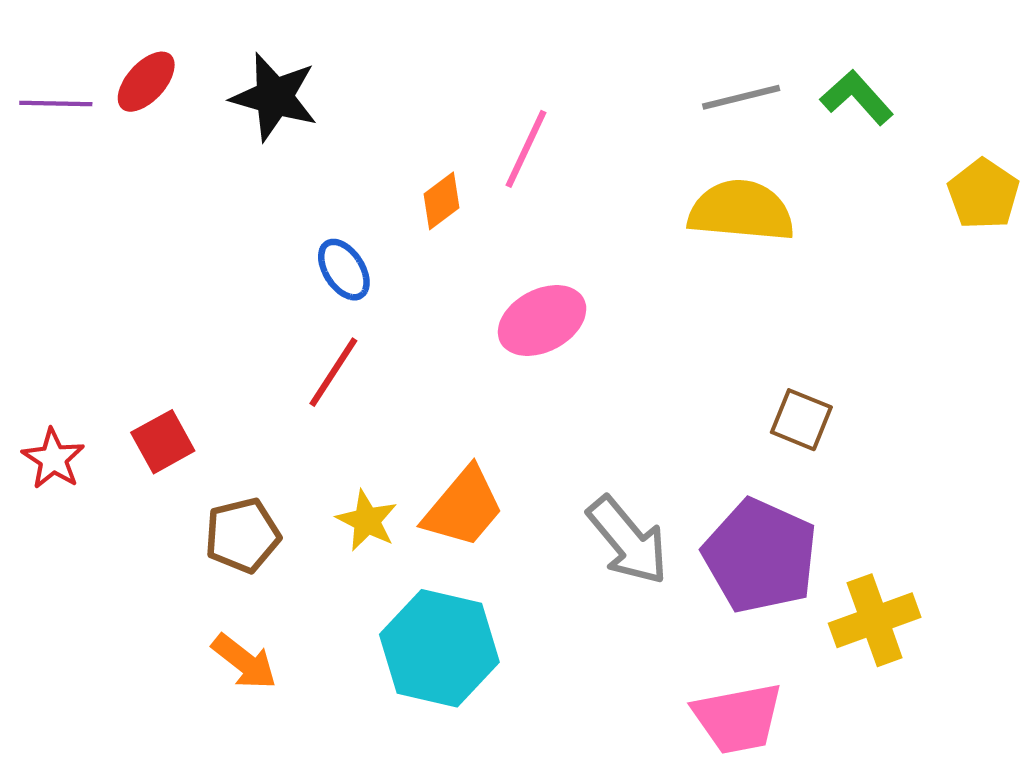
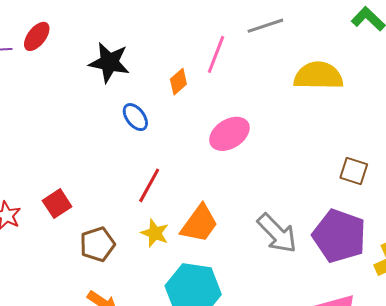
black star: (274, 97) -> (109, 62), moved
gray line: (741, 97) -> (265, 26), moved
red line: (333, 372) -> (149, 185), moved

